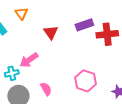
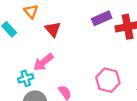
red triangle: (51, 32) -> (53, 29), moved

